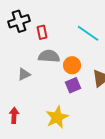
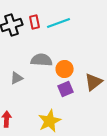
red rectangle: (42, 32) -> (35, 22), moved
cyan line: (88, 33) -> (59, 23), moved, turned -55

